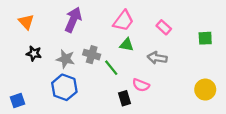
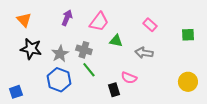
purple arrow: (73, 20) -> (67, 18), size x0.7
pink trapezoid: (123, 21) -> (99, 22), moved
black star: (34, 53) -> (31, 49), size x1.5
gray star: (65, 59) -> (60, 54), turned 30
green line: (111, 68) -> (89, 70), moved

